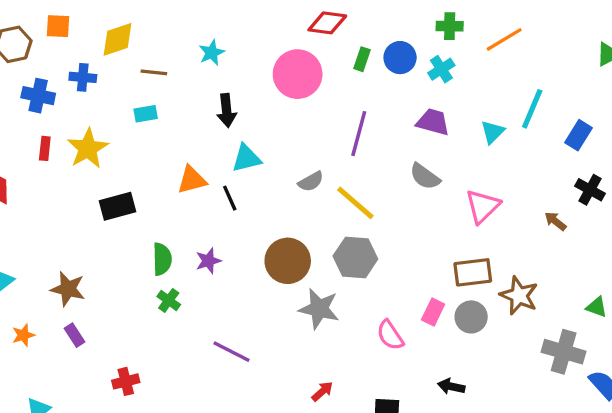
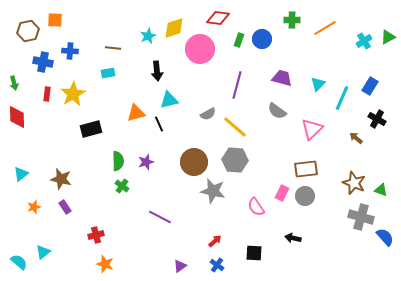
yellow diamond: (117, 39) -> (174, 28), moved
cyan cross: (441, 69) -> (364, 41), moved
cyan line: (532, 109) -> (342, 98), moved
brown star: (519, 295) -> (354, 183), moved

